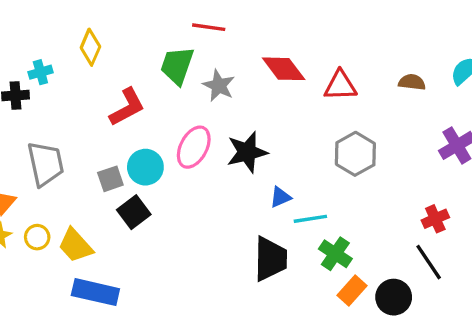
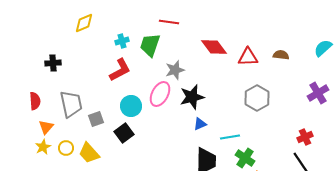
yellow diamond: (90, 47) -> (84, 23), moved, turned 45
cyan cross: (40, 72) -> (122, 41), moved
brown semicircle: (412, 82) -> (281, 55), moved
gray star: (219, 86) -> (175, 70), moved, turned 30
gray square: (110, 179) -> (96, 119), moved
blue triangle: (280, 197) -> (200, 124), moved

